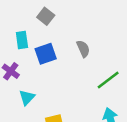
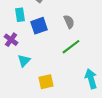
green line: (108, 80) -> (71, 47), moved

